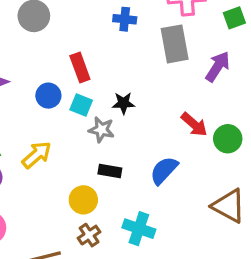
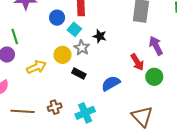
purple arrow: (218, 67) -> (156, 46), moved, turned -78
yellow arrow: (37, 155) -> (36, 67), moved
yellow circle: (83, 200) -> (63, 55), moved
cyan cross: (139, 229) -> (85, 113), turned 30

